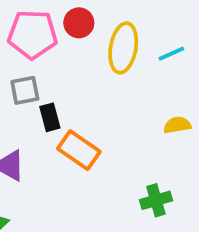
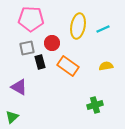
red circle: (79, 23) -> (52, 43), moved
orange rectangle: (79, 150) -> (68, 66), moved

